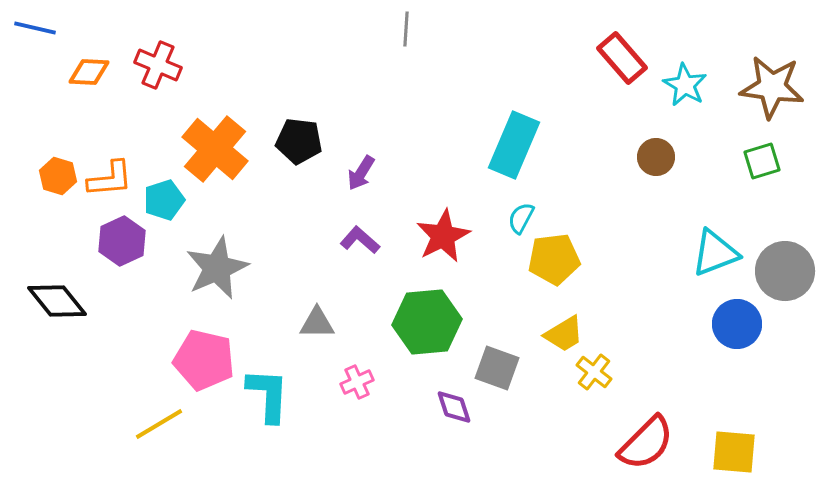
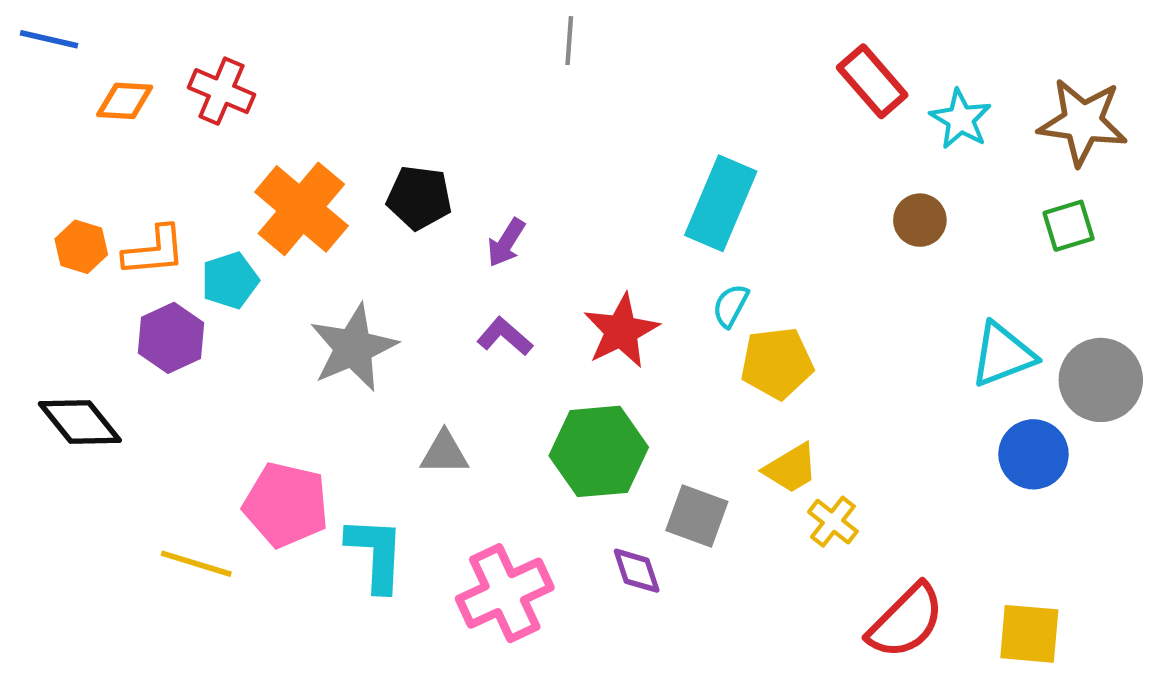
gray star: (217, 268) -> (353, 348), moved
pink cross: (357, 382) -> (505, 593), moved, size x2.0
yellow line: (159, 424) -> (196, 564), moved, turned 48

